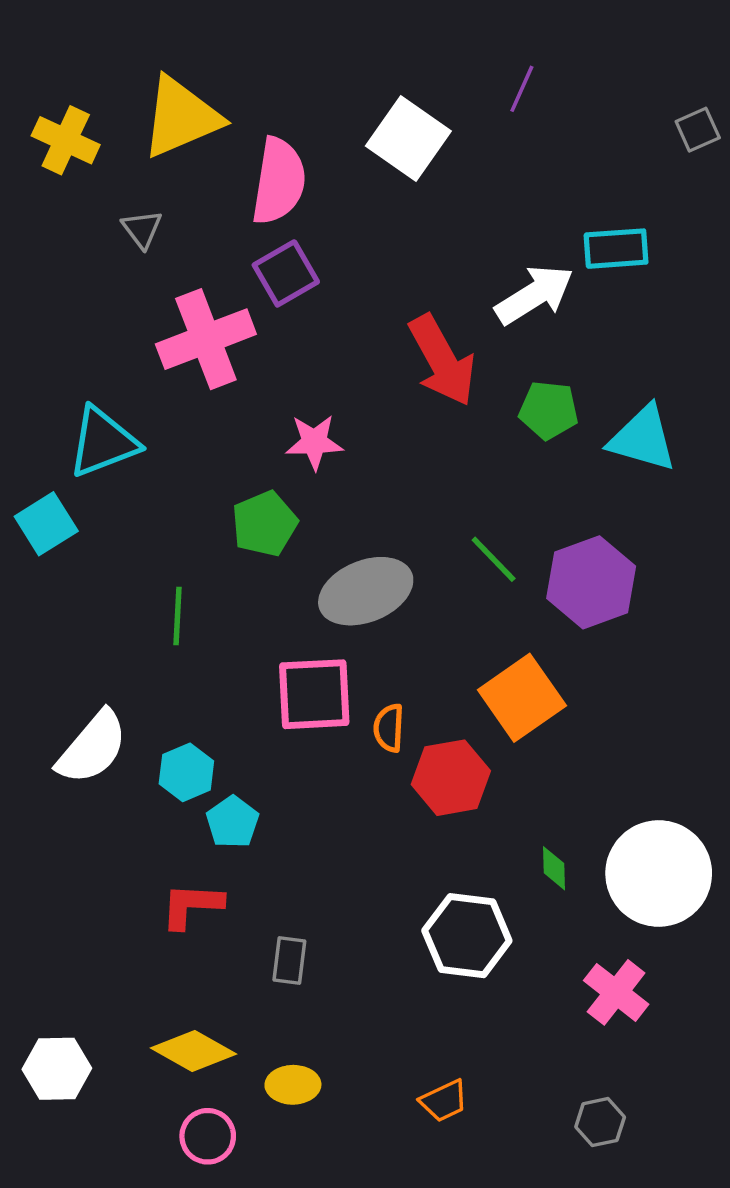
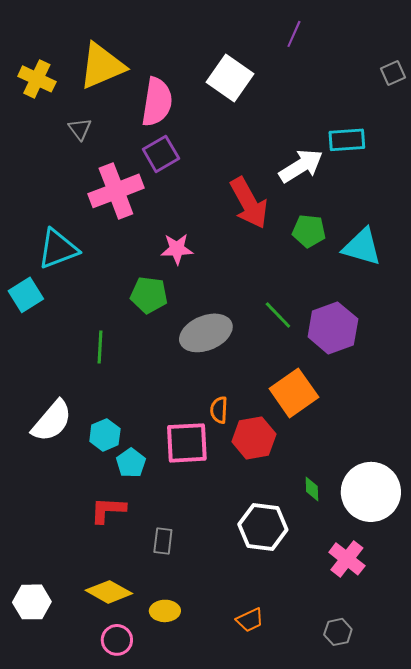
purple line: (522, 89) -> (294, 34), moved
green pentagon: (265, 524) -> (149, 295), turned 30
pink square: (314, 694) -> (187, 443), moved

